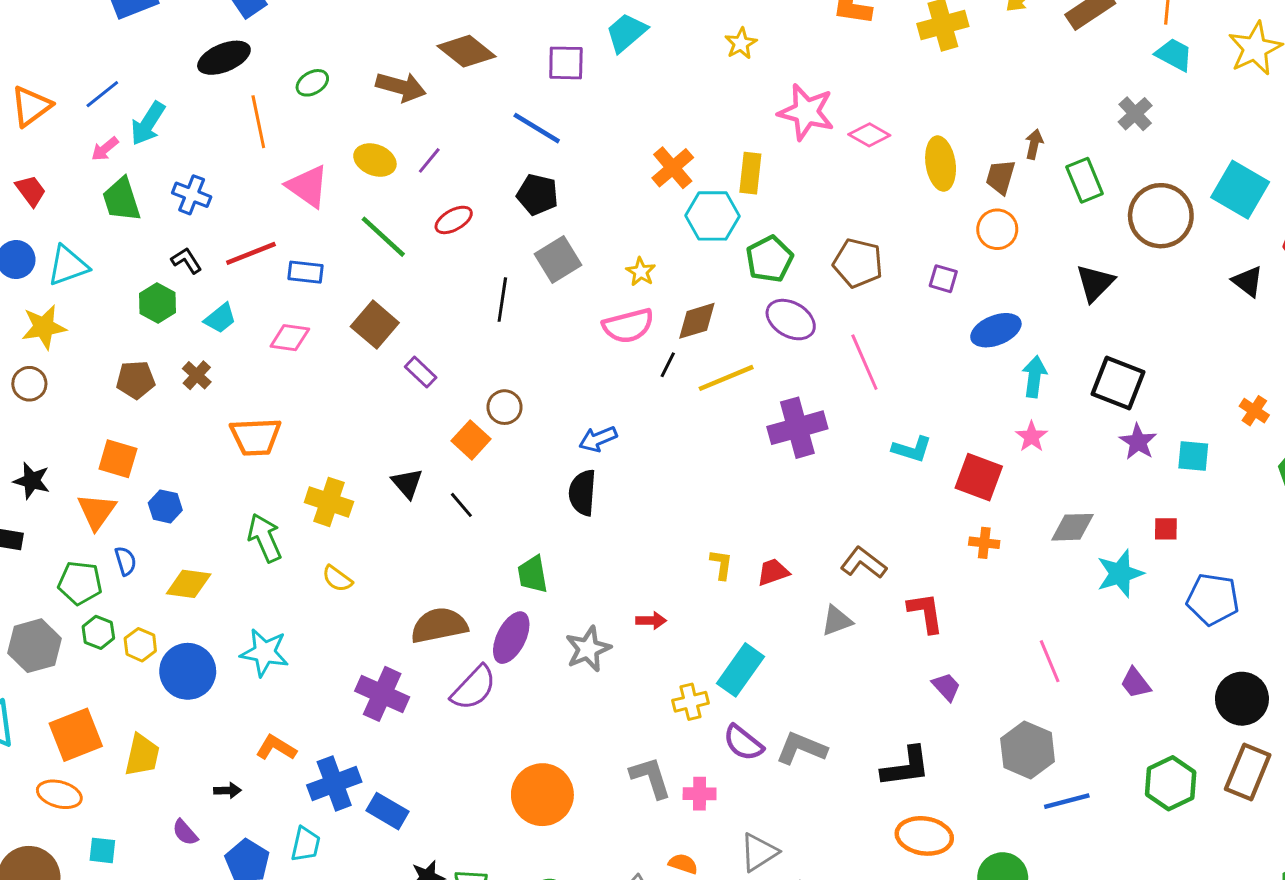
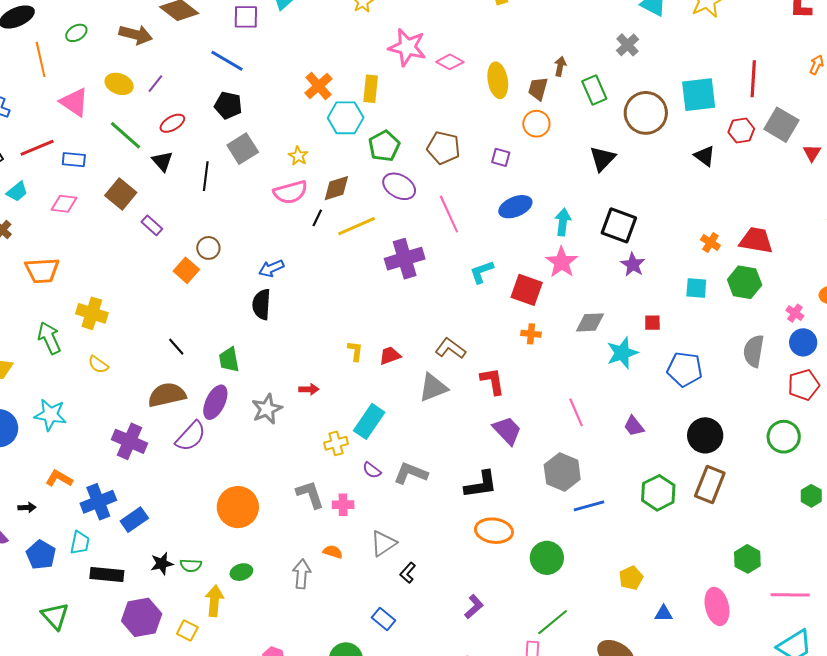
cyan square: (1240, 190) -> (699, 95), turned -36
blue ellipse: (996, 330) -> (515, 207), moved
pink star: (1032, 437) -> (562, 262), size x1.5
cyan L-shape: (912, 449) -> (482, 272), turned 144
cyan square: (1193, 456) -> (696, 288), moved
black triangle: (407, 483) -> (162, 161), moved
black line: (461, 505) -> (176, 347), moved
gray triangle: (837, 621) -> (433, 388), size x1.4
purple trapezoid: (946, 687) -> (507, 431), size x1.5
purple semicircle: (743, 743) -> (372, 470), size x0.7
blue rectangle: (387, 811) -> (134, 520), turned -64

